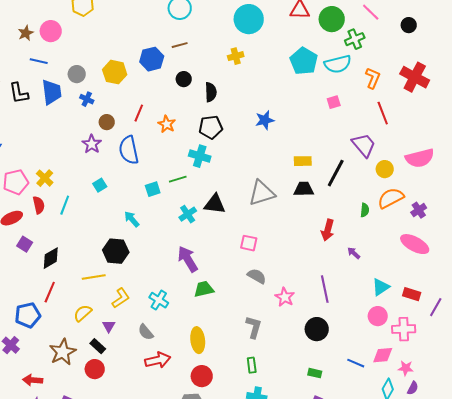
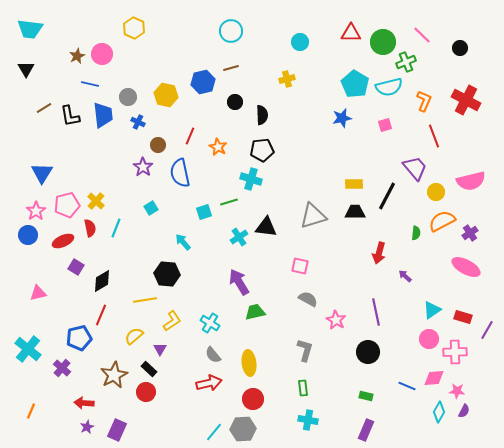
cyan circle: (249, 19) -> (300, 42), size x0.6
blue star: (265, 120) -> (342, 118), moved
gray semicircle: (146, 332) -> (213, 355), moved

